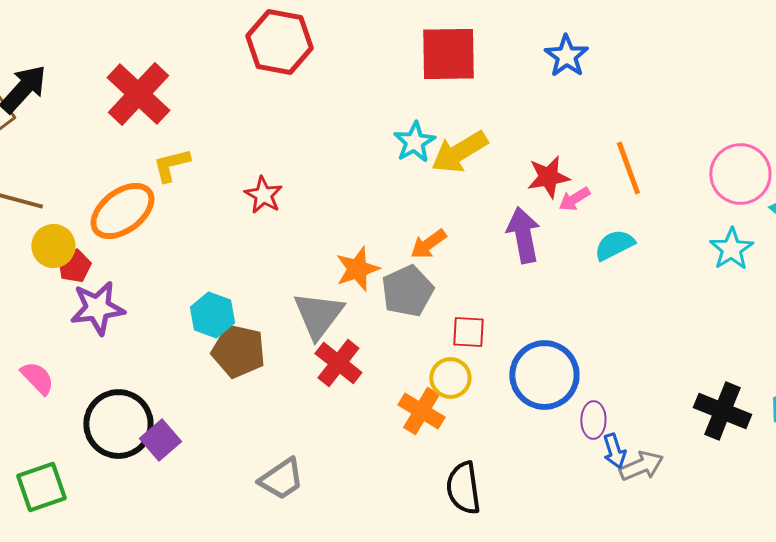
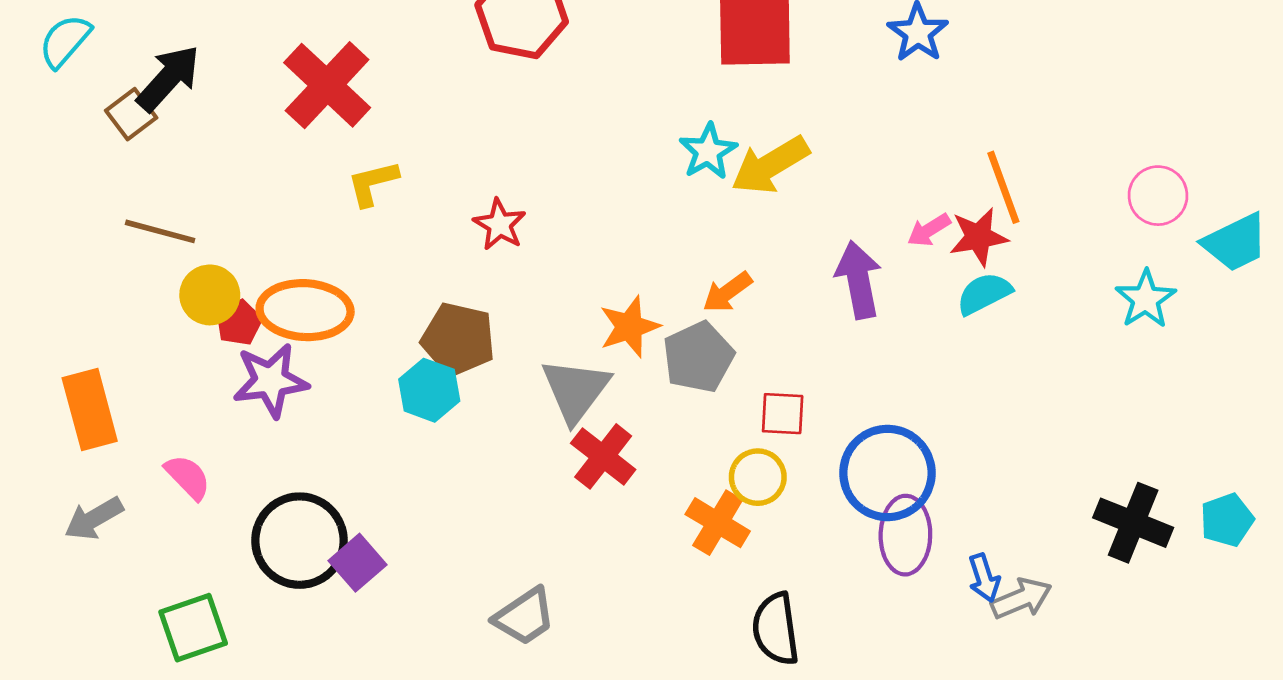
pink circle: (740, 174) -> (1158, 196), size x0.7
red star: (548, 177) -> (979, 237), moved
orange ellipse: (122, 211) -> (305, 310), moved, turned 40
brown pentagon: (238, 351) -> (458, 339), moved
purple ellipse: (593, 420) -> (905, 535), moved, size x1.5

